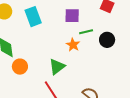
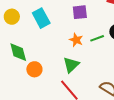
green line: (86, 32) -> (97, 38), moved
orange star: (73, 45) -> (76, 40), moved

